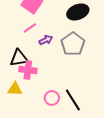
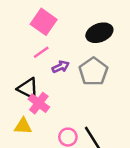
black triangle: (19, 58) -> (28, 89), turned 36
pink cross: (28, 70) -> (39, 103), turned 30

